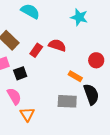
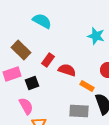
cyan star: (79, 17) -> (96, 36), moved
red semicircle: (57, 45) -> (67, 70), moved

